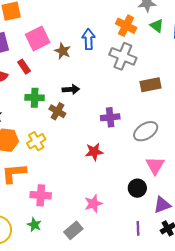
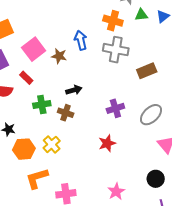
green triangle: (157, 26) -> (141, 15), turned -32
black circle: (137, 188) -> (156, 179), moved

